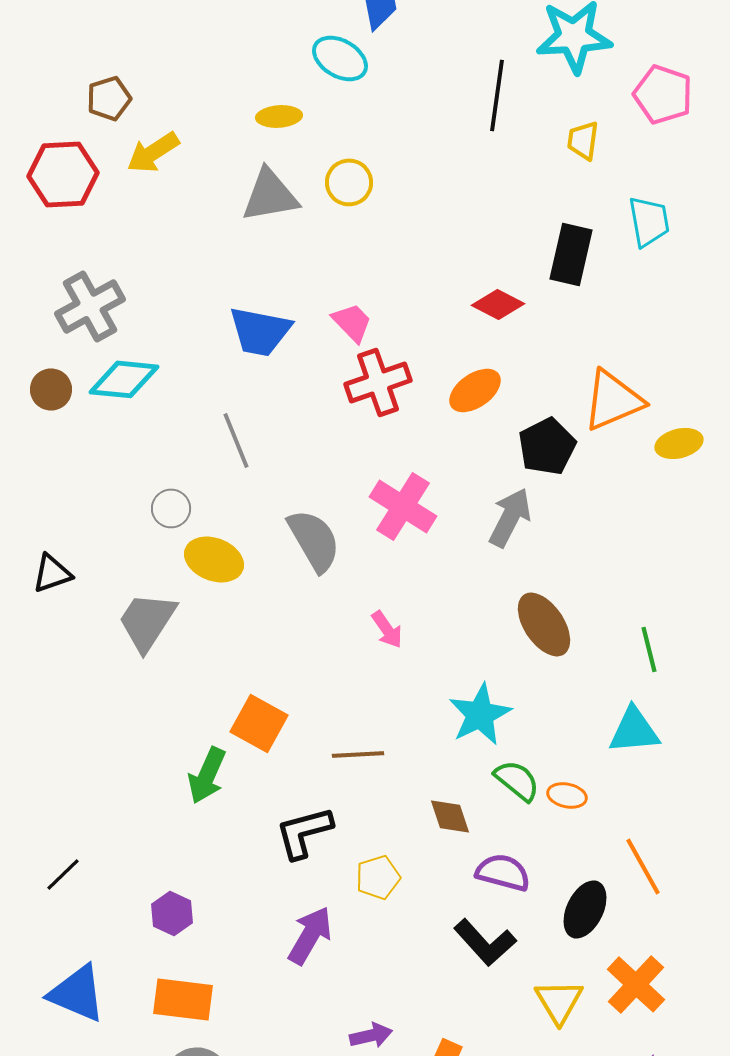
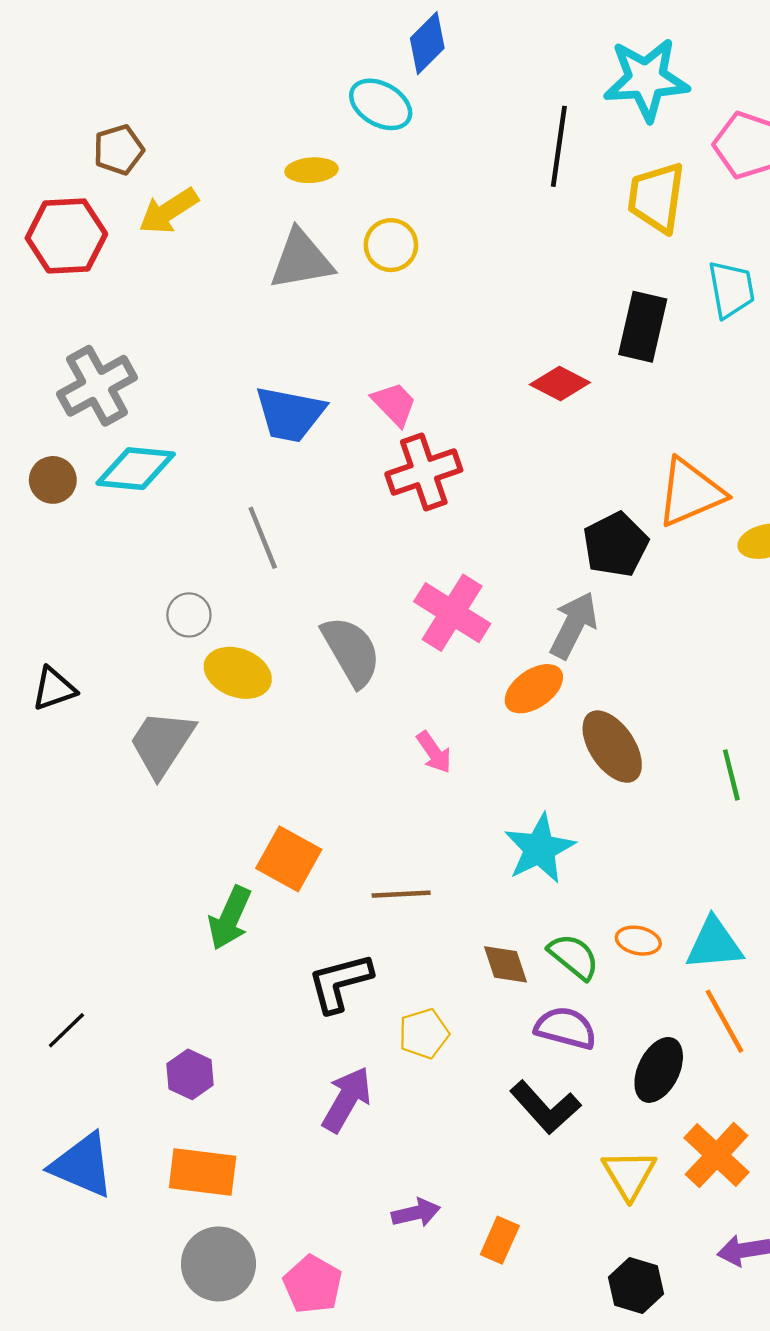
yellow trapezoid: (583, 140) -> (656, 197), size x1.6
orange ellipse: (475, 390) -> (534, 689), moved
cyan triangle: (634, 730) -> (714, 944), moved
green semicircle: (517, 780) -> (574, 956), moved

